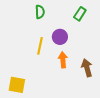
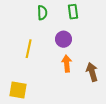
green rectangle: (80, 14) -> (73, 12), moved, turned -40
yellow line: (40, 46) -> (29, 49), moved

